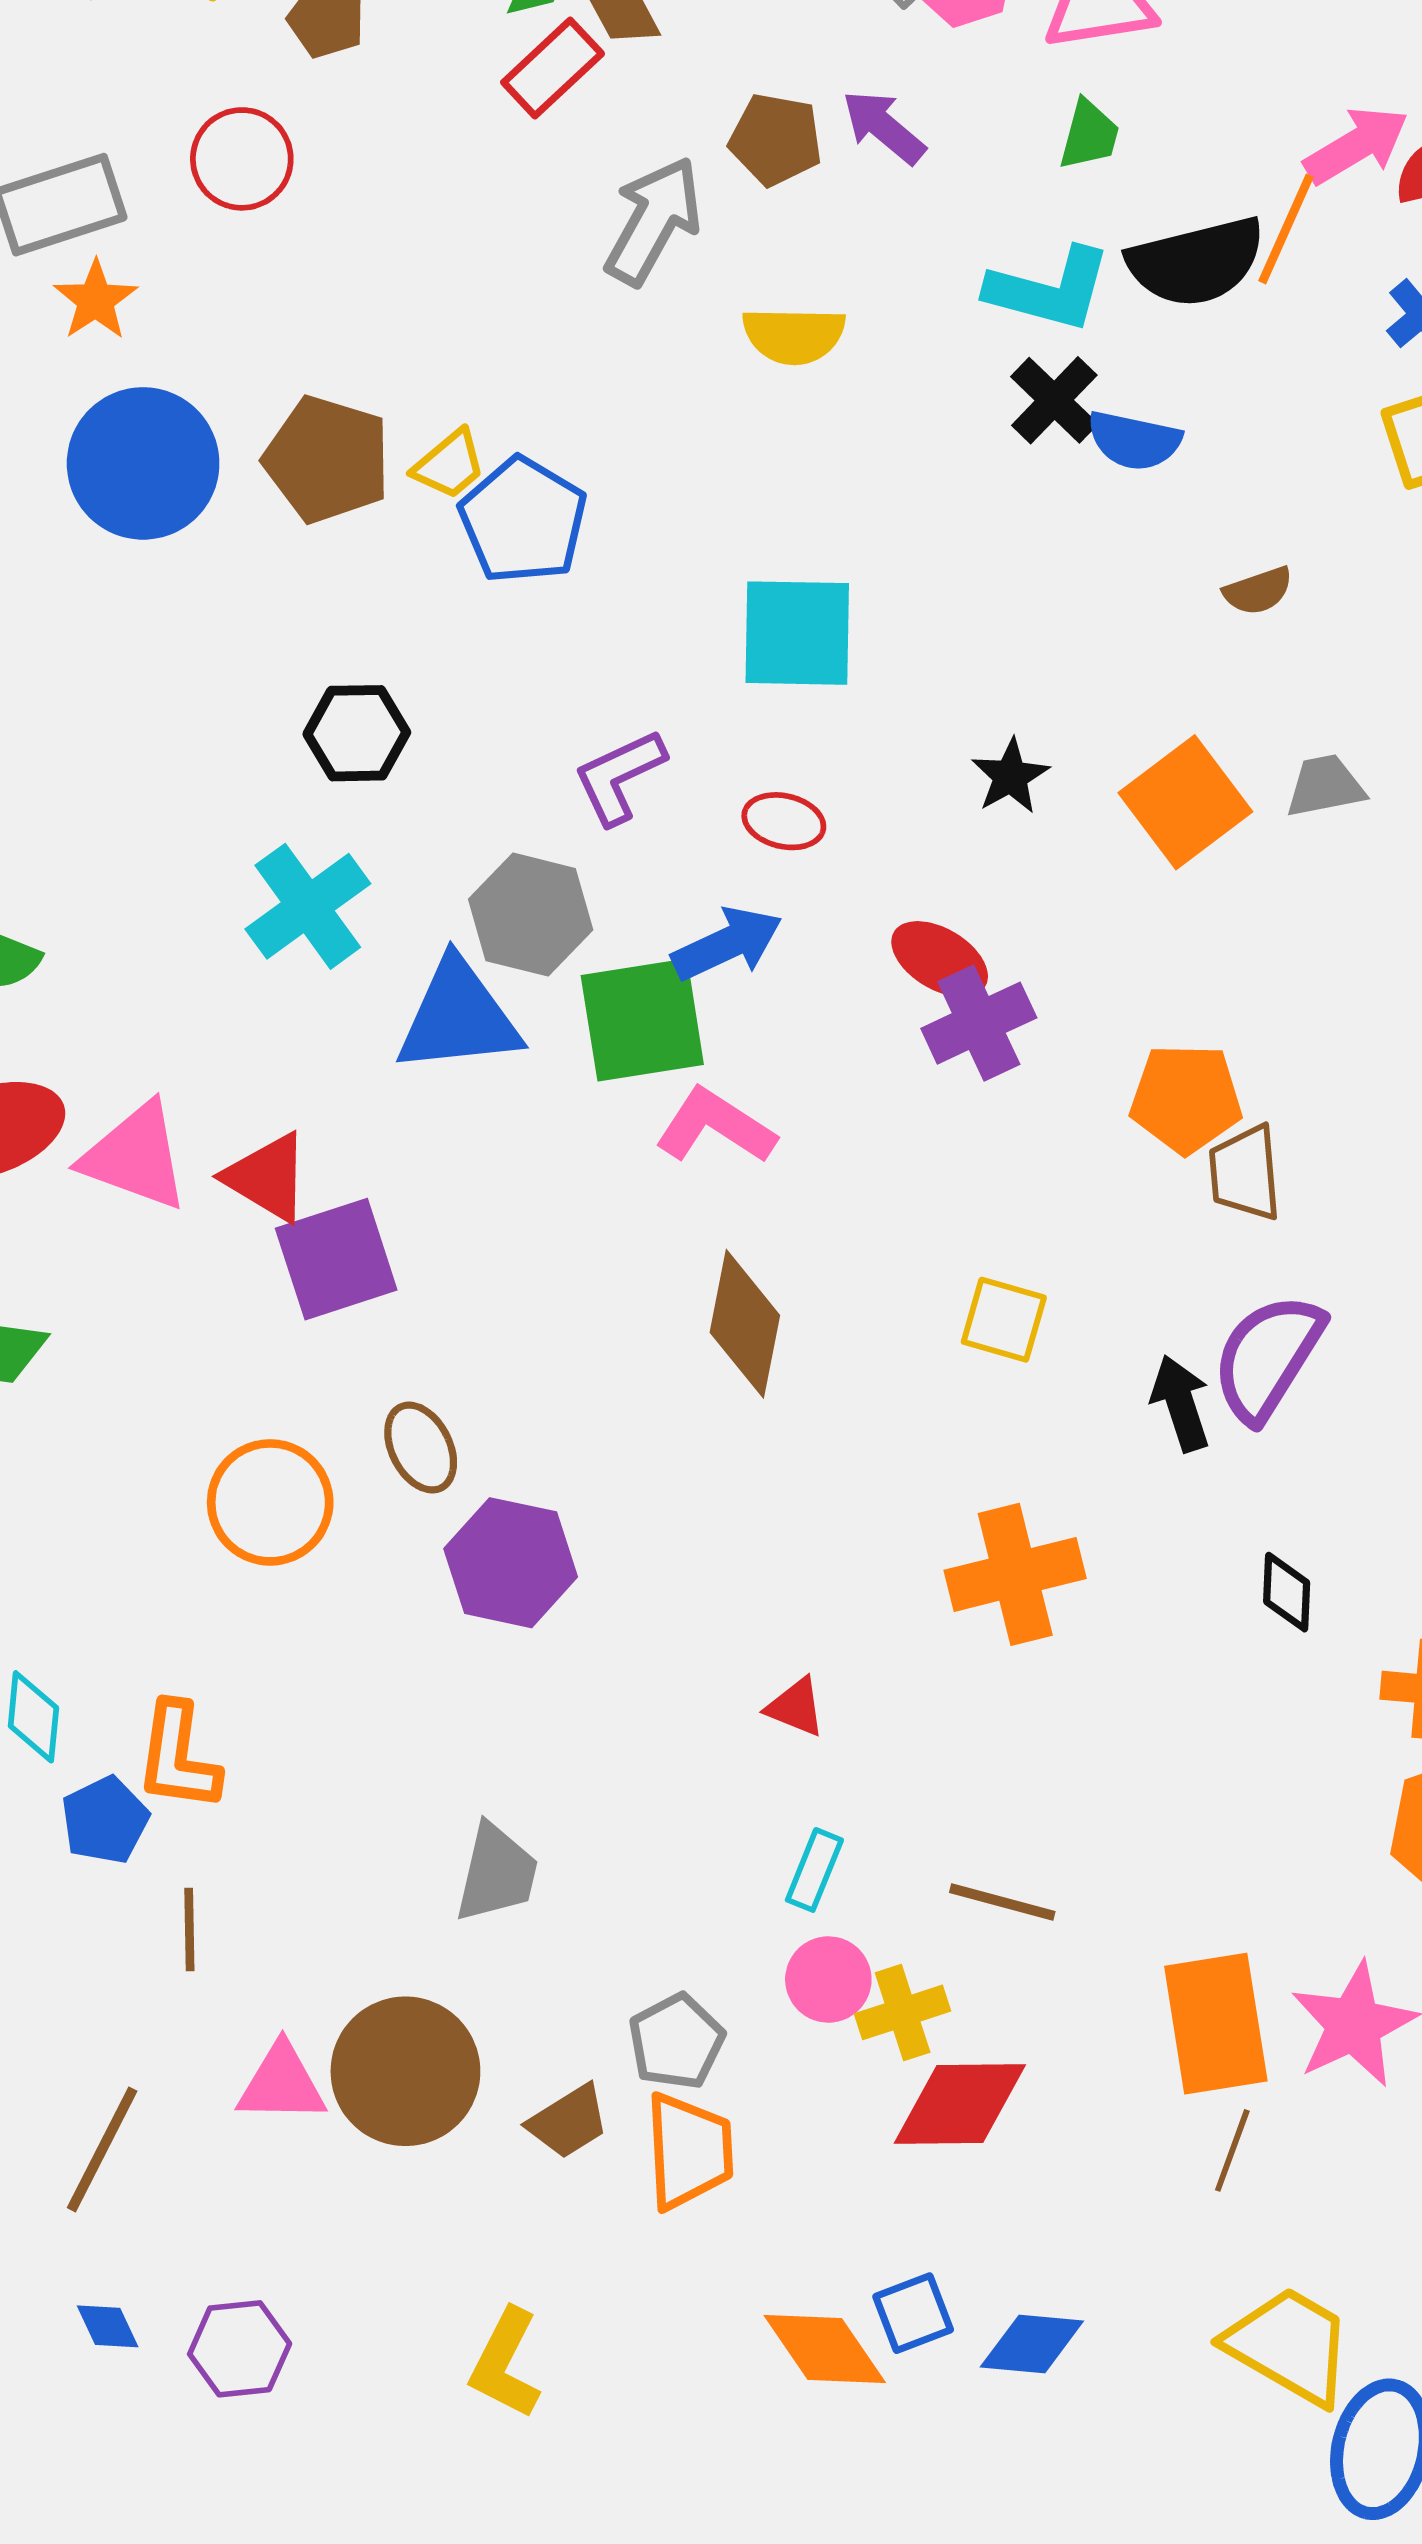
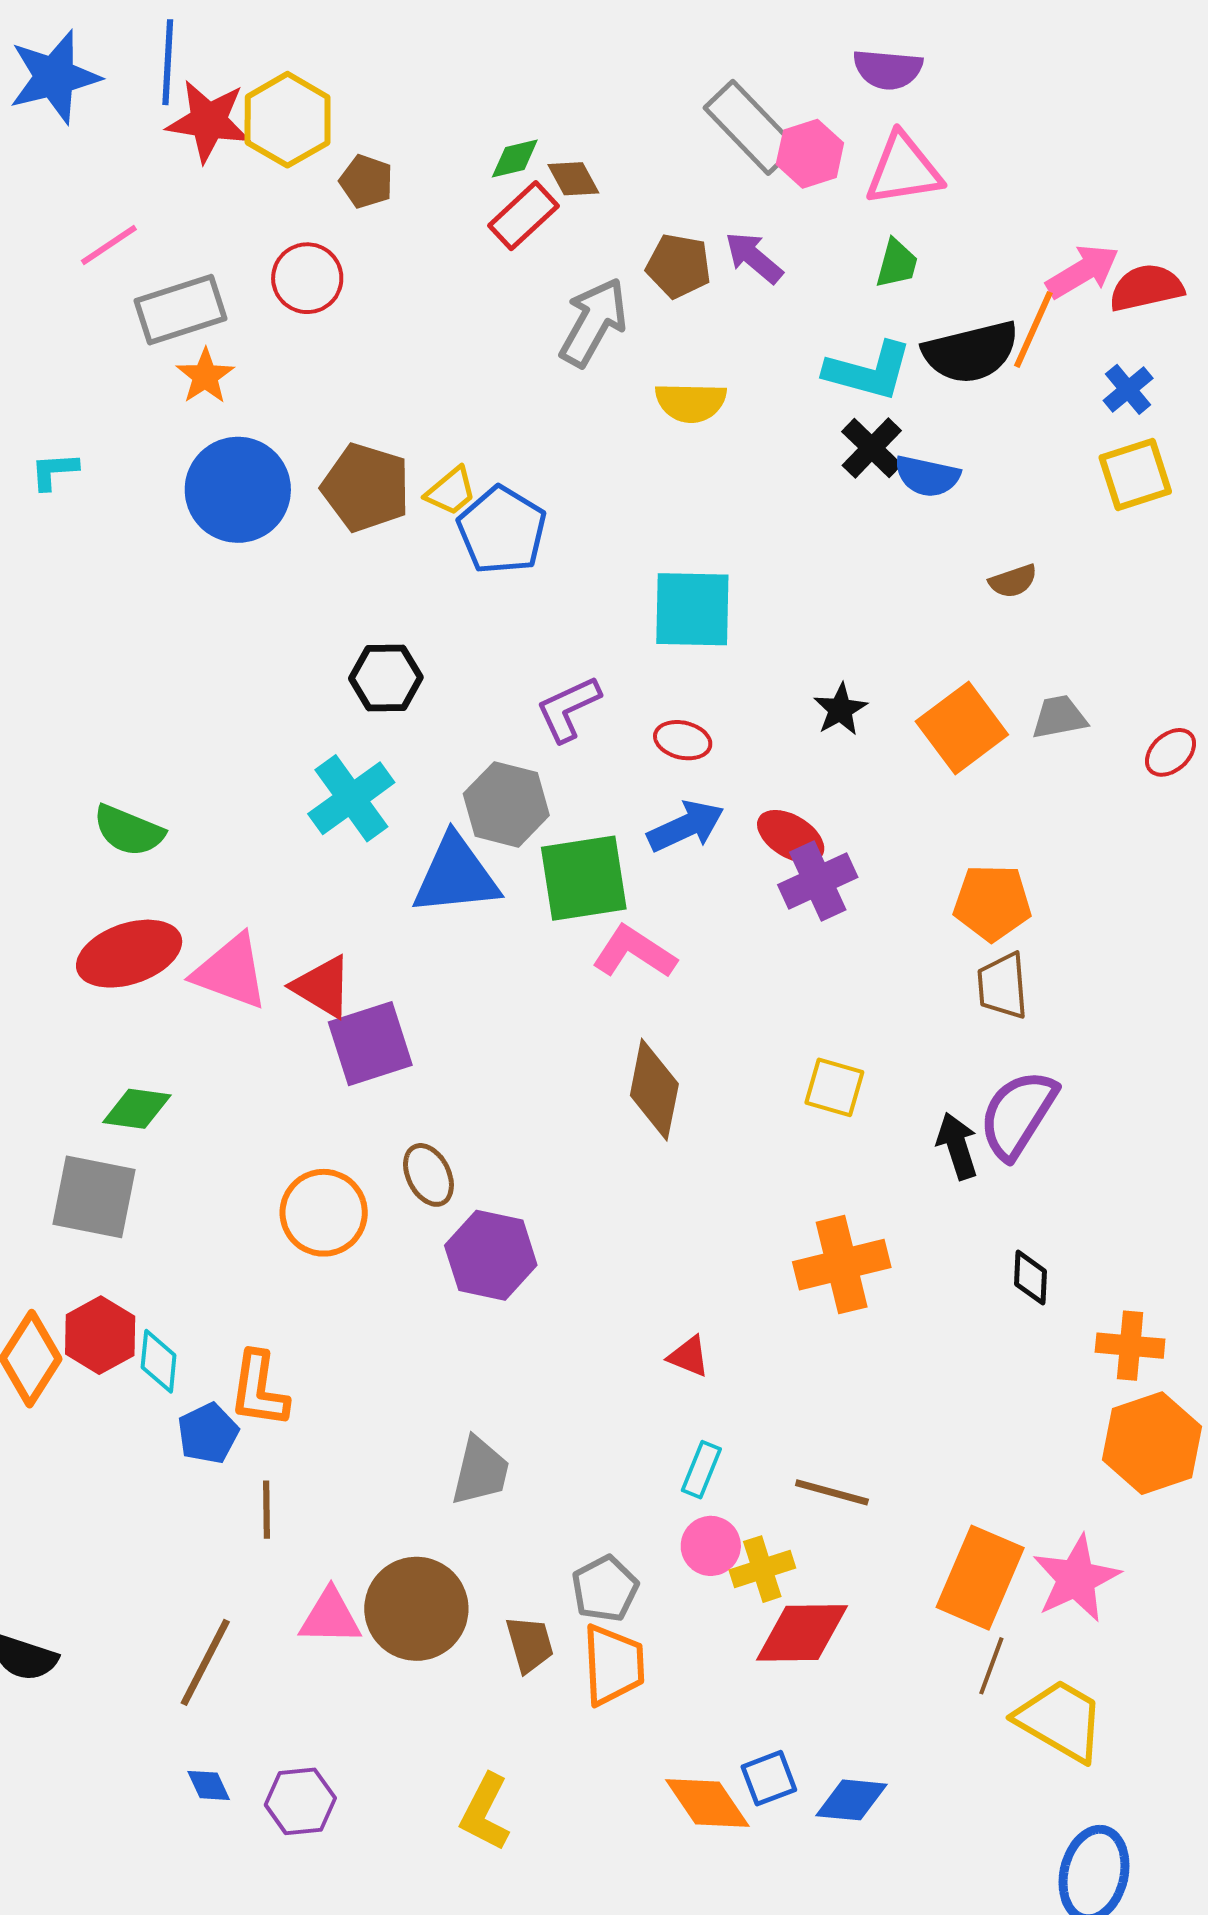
blue arrow: (727, 944) -> (686, 826), moved
orange pentagon: (1186, 1099) -> (992, 903), moved
orange rectangle: (1216, 2024) -> (980, 1578), turned 32
brown trapezoid: (568, 2122) -> (530, 1644), turned -74
yellow trapezoid: (1289, 2346) -> (1060, 1720), moved

